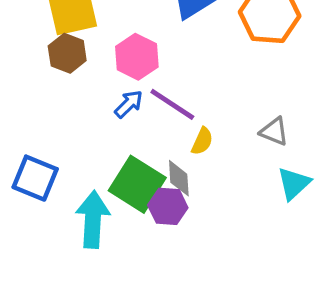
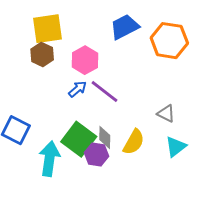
yellow semicircle: (202, 141) -> (134, 142), moved, size x1.5

